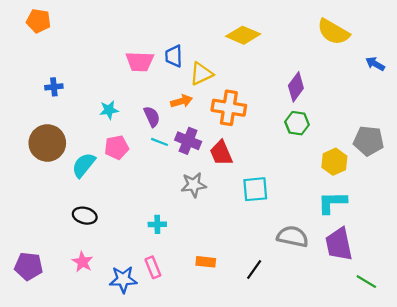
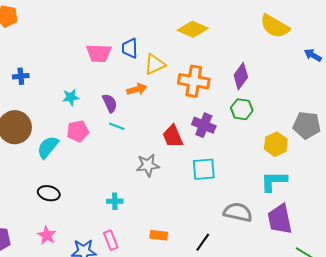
orange cross: (229, 108) -> (194, 81), moved
purple cross: (188, 141) -> (204, 125), moved

